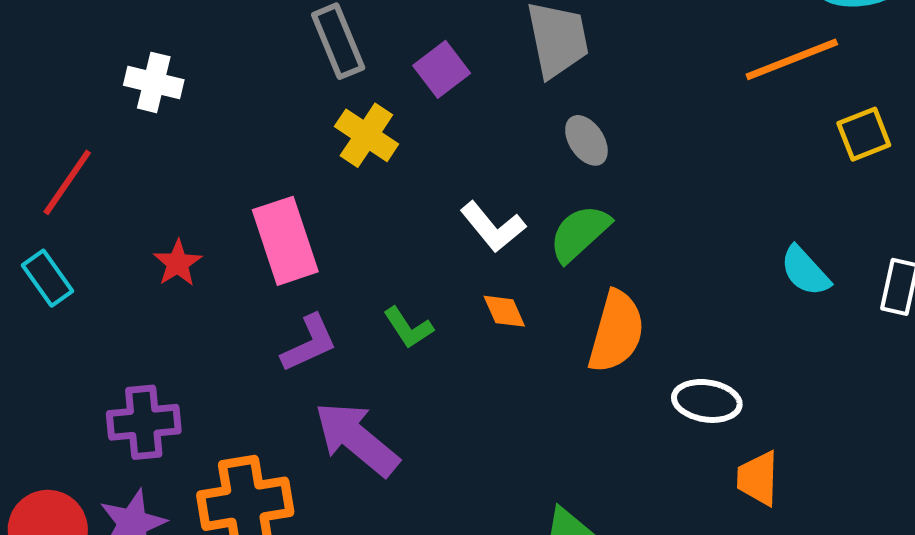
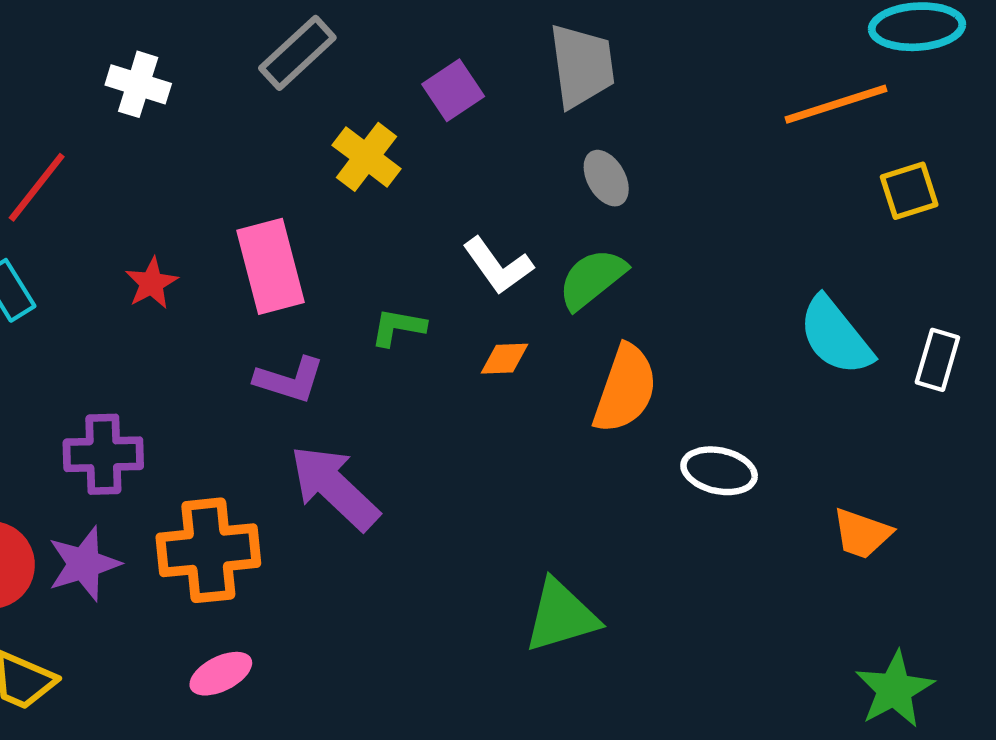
gray rectangle: (338, 41) -> (297, 53), moved, turned 66
cyan semicircle: (805, 271) -> (835, 336), size x1.4
orange diamond: (504, 311) -> (505, 359), turned -72
green L-shape: (408, 328) -> (398, 327), moved, turned 130
purple L-shape: (309, 343) -> (289, 380), turned 38
orange trapezoid: (758, 478) -> (862, 534), moved, turned -76

